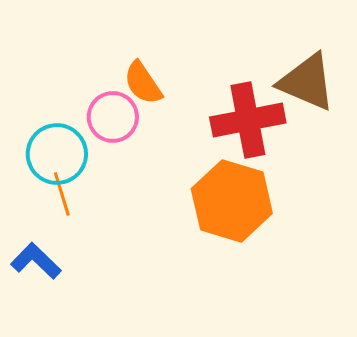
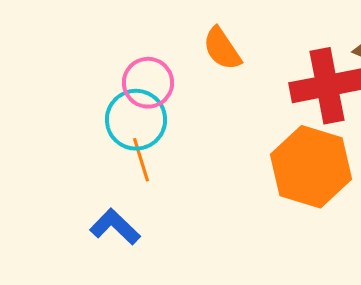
pink circle: (113, 117) -> (148, 83), moved

